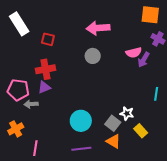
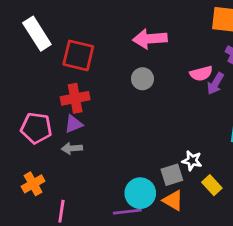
red square: (48, 39) -> (78, 55), size x1.6
gray arrow: (31, 104) -> (72, 148), moved
cyan circle: (81, 121) -> (140, 193), moved
gray square: (113, 123) -> (172, 175), turned 35

